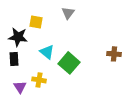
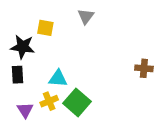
cyan triangle: (47, 52) -> (58, 78), moved, turned -35
green square: (69, 63) -> (77, 102), moved
yellow cross: (39, 80) -> (49, 101), turned -32

